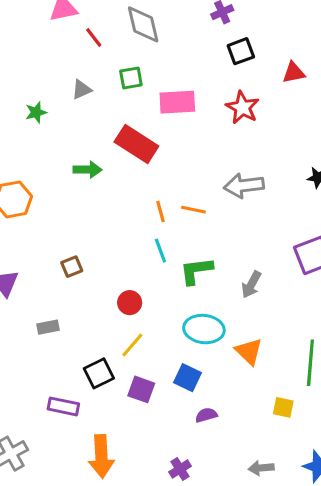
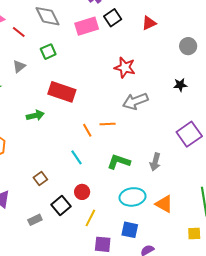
pink rectangle: (177, 102) -> (87, 26), moved
red star: (242, 107) -> (125, 68), moved
cyan line: (160, 251) -> (76, 157), moved
green L-shape: (196, 271) -> (119, 162), turned 40
black square: (99, 373) -> (61, 205), moved

